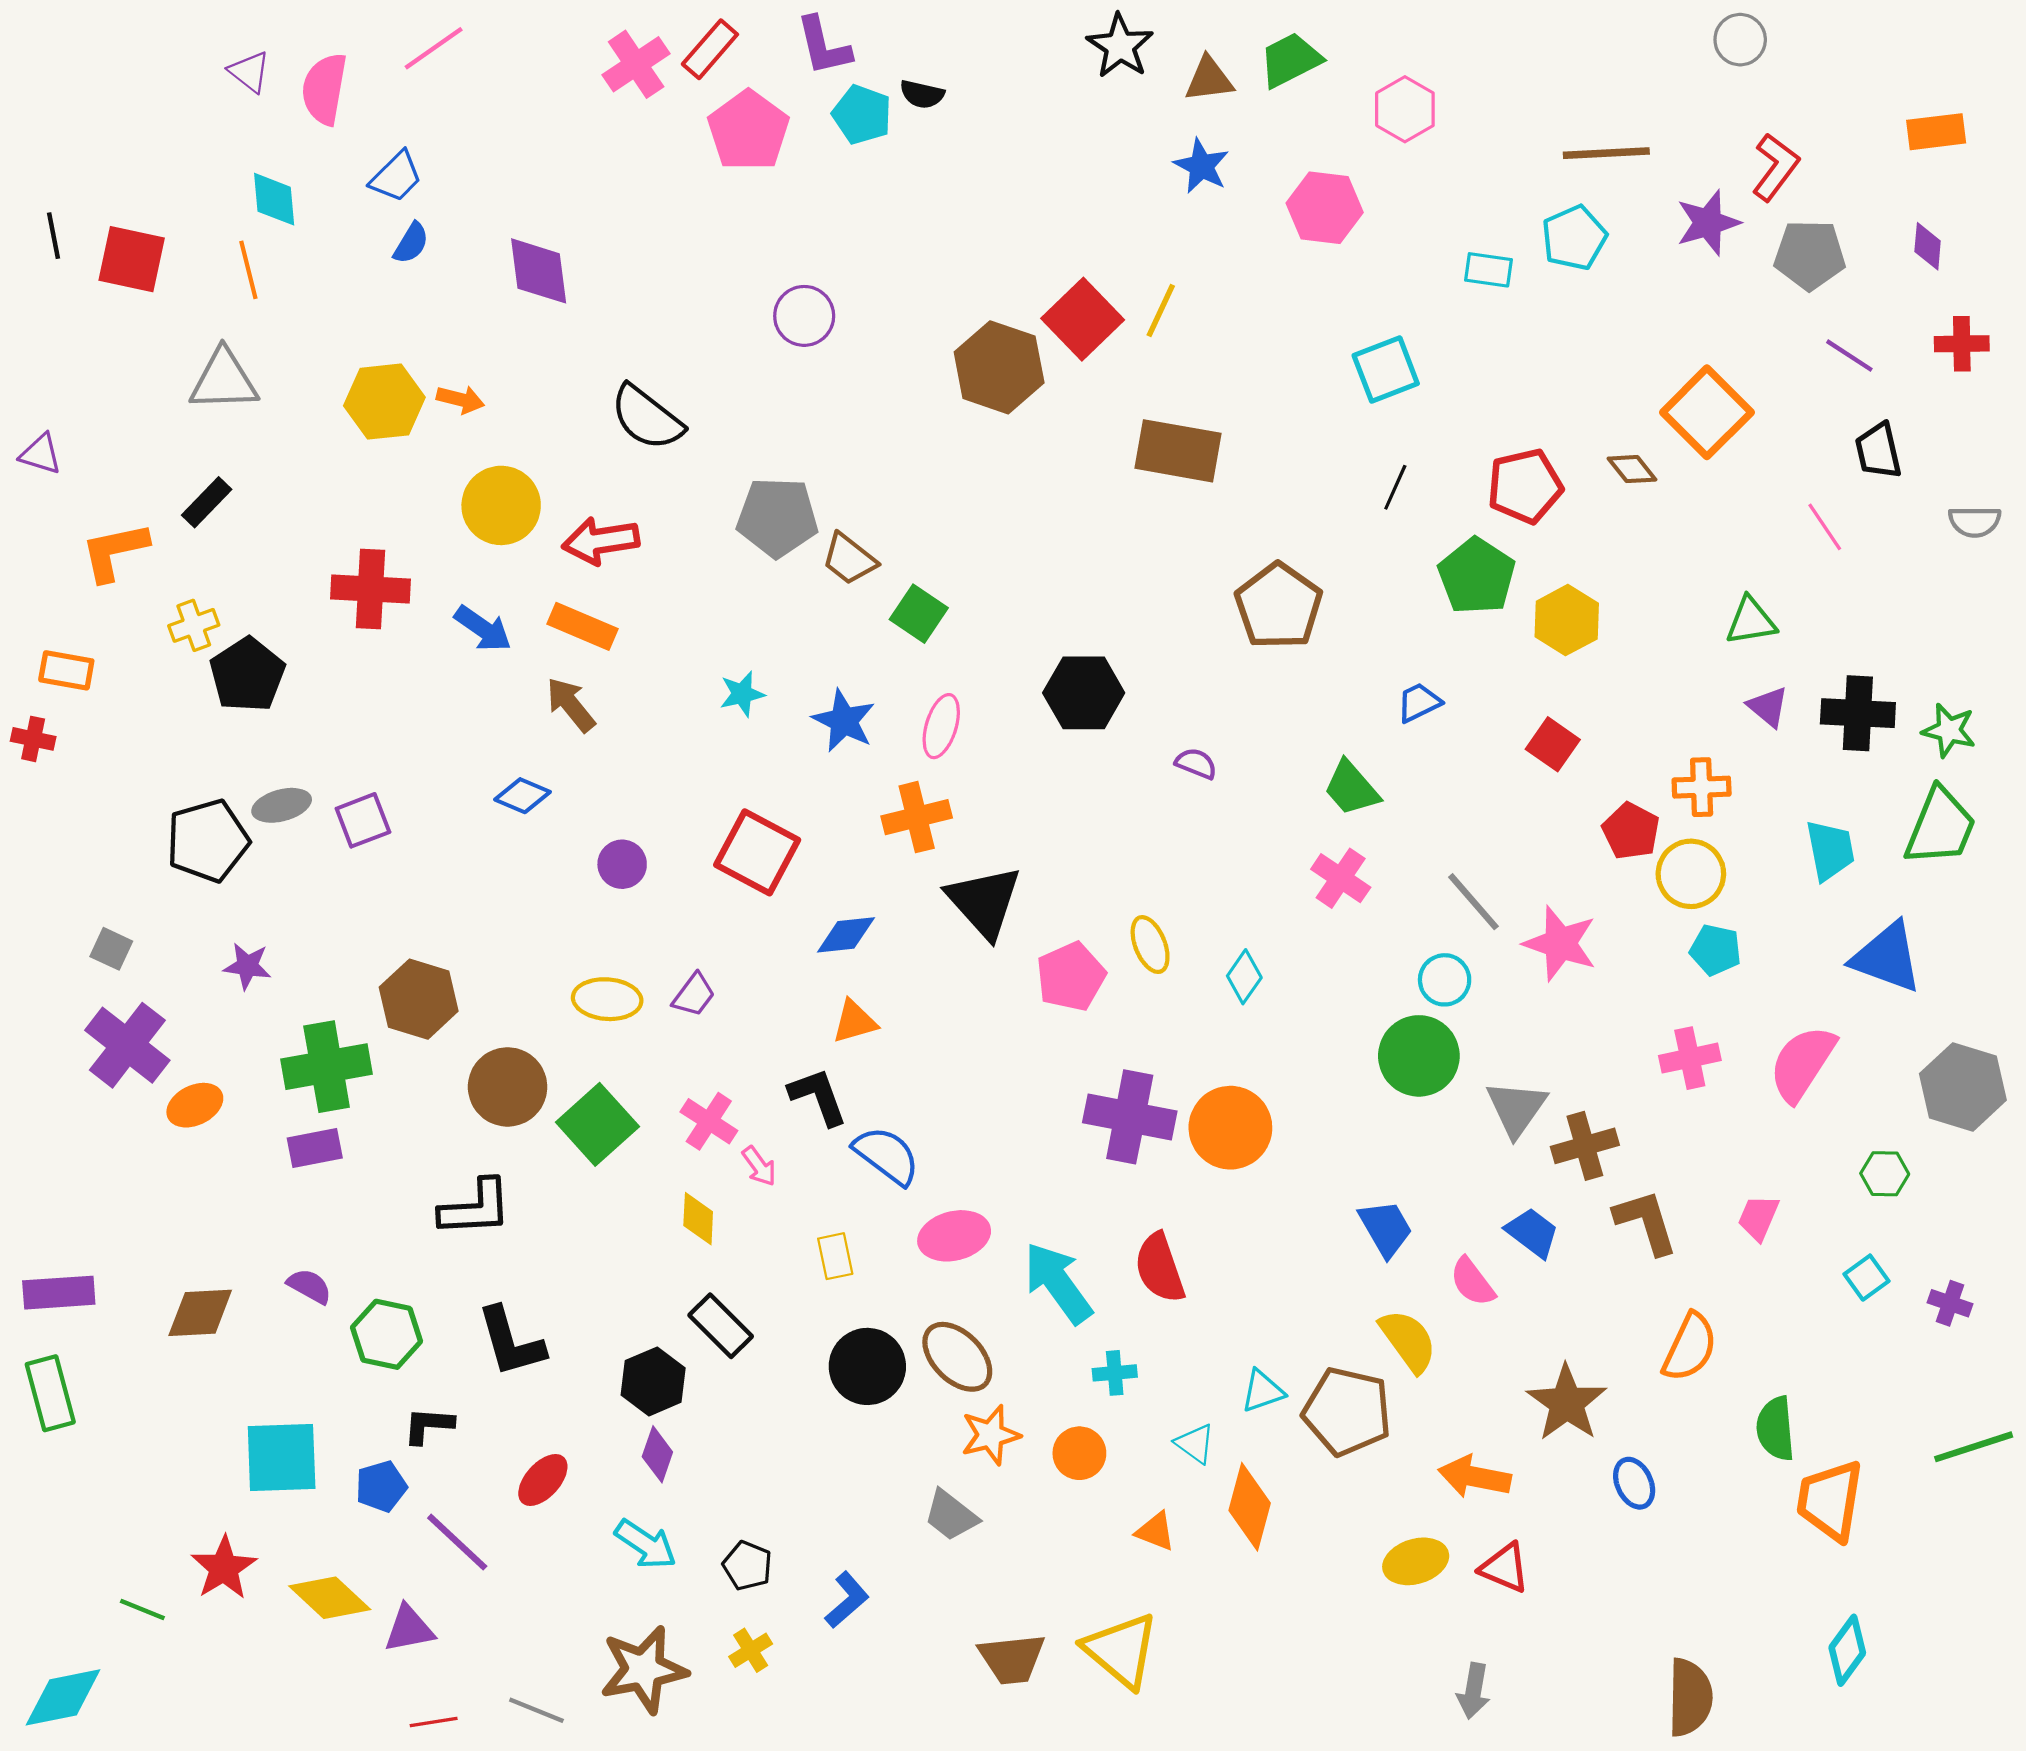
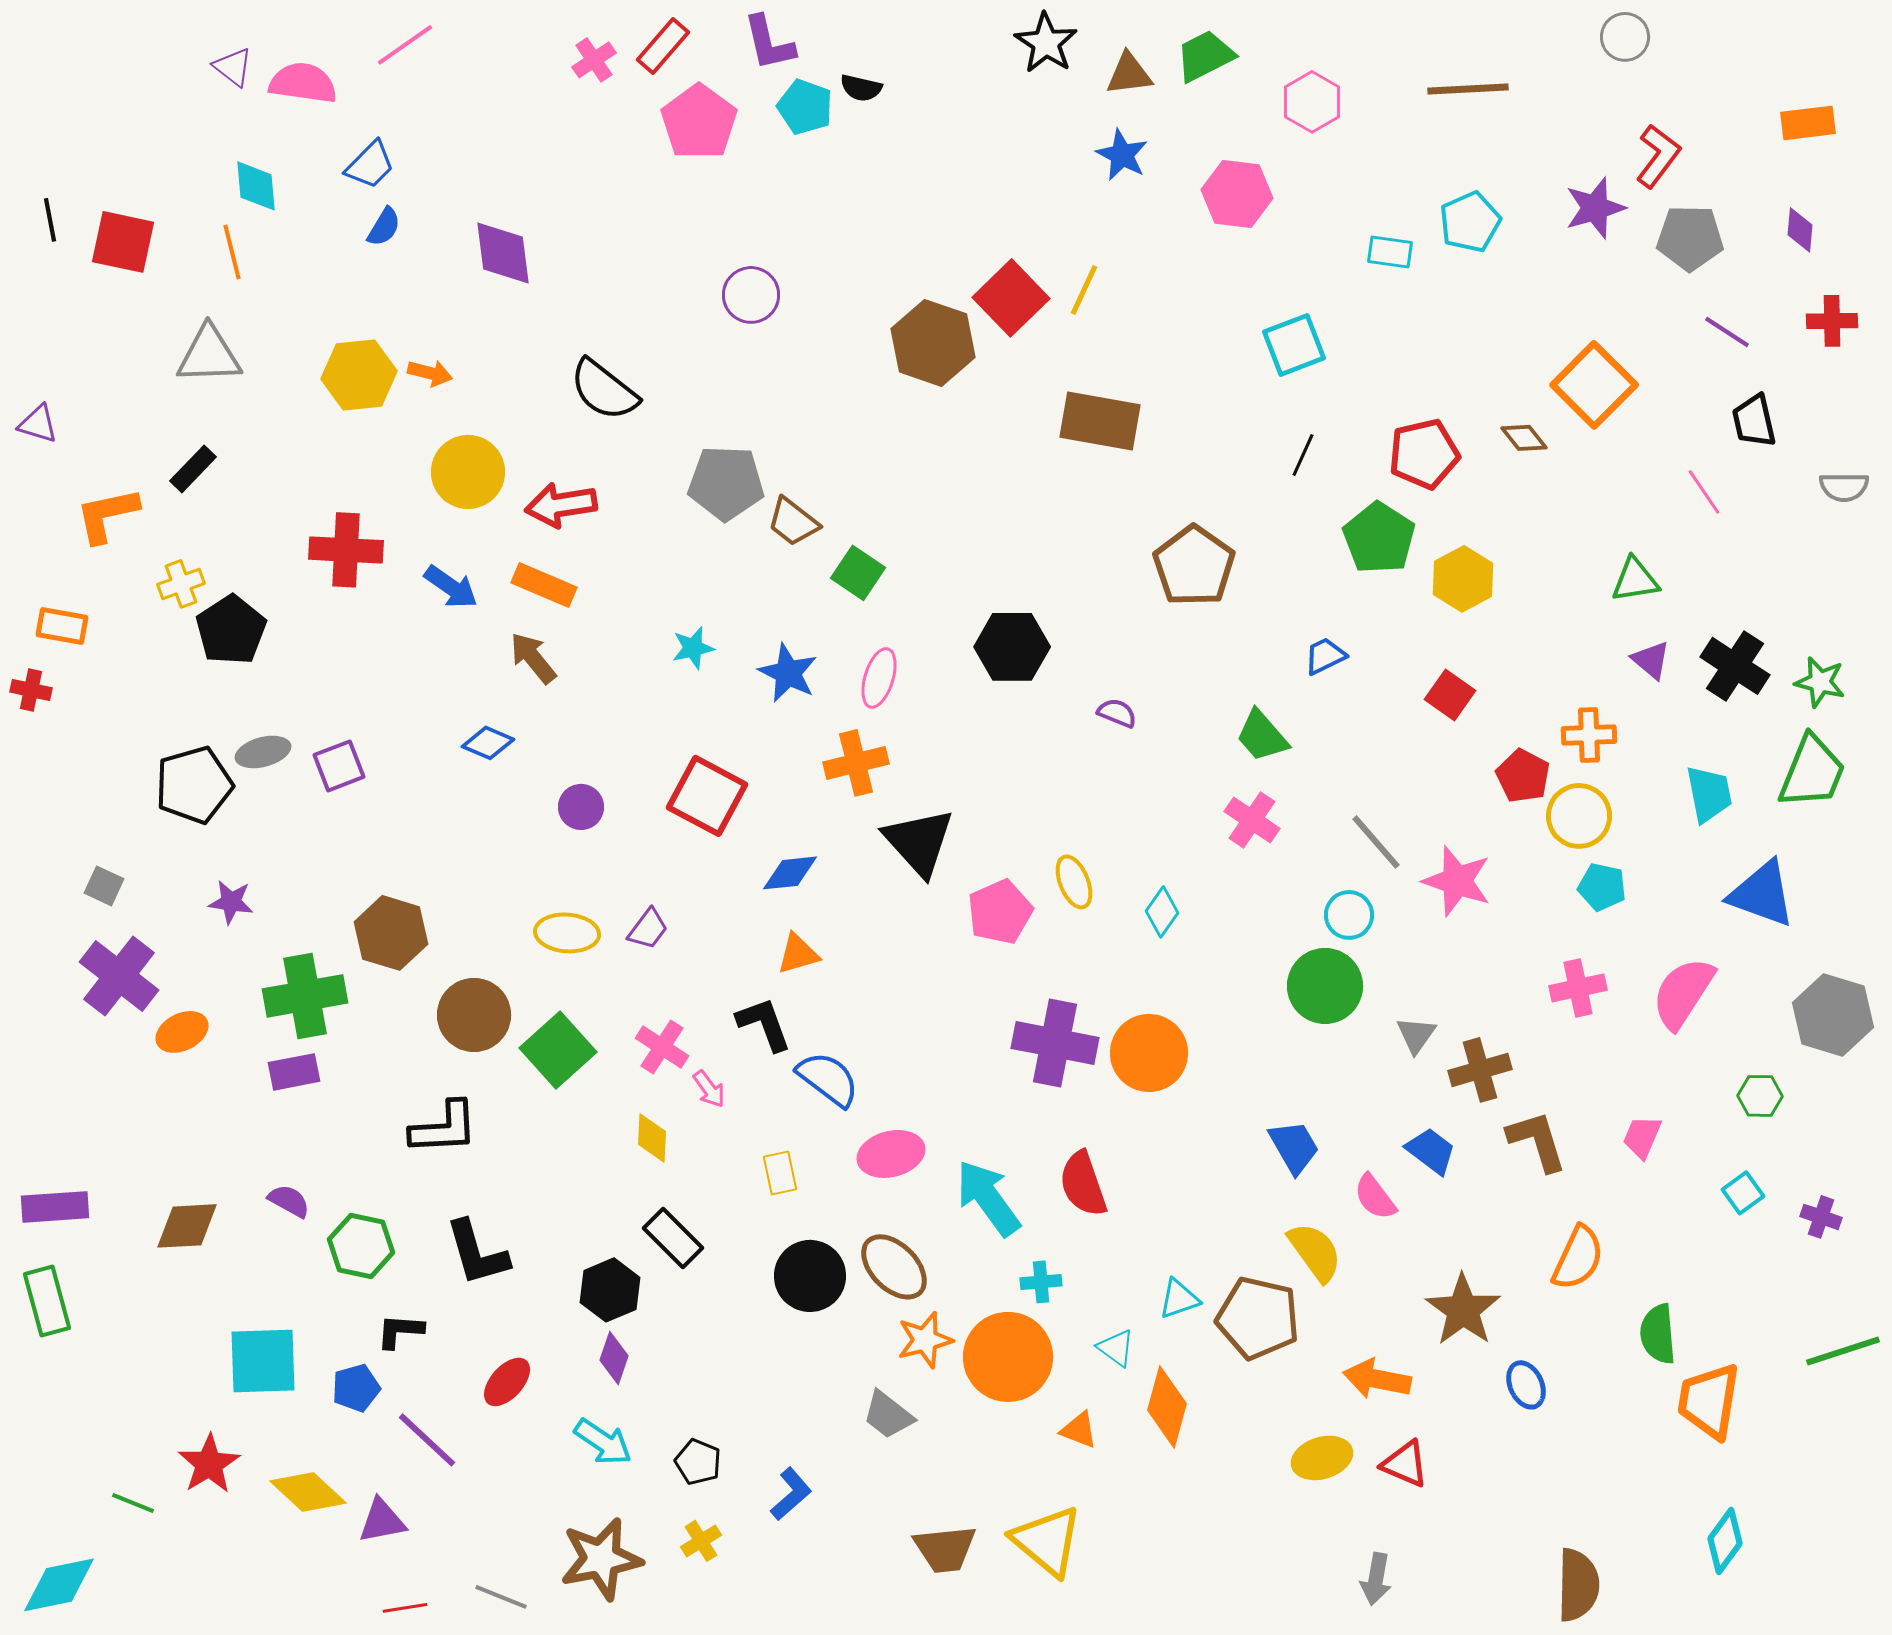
pink cross: (636, 64) -> (594, 60), size x0.7
pink semicircle: (324, 89) -> (303, 83), turned 88
brown line: (1606, 153) -> (1468, 89), moved
black cross: (1858, 713) -> (1735, 666), turned 30
gray triangle: (1516, 1108) -> (1416, 1035), size x0.7
orange circle: (1079, 1453) -> (1008, 1357), size x1.8

